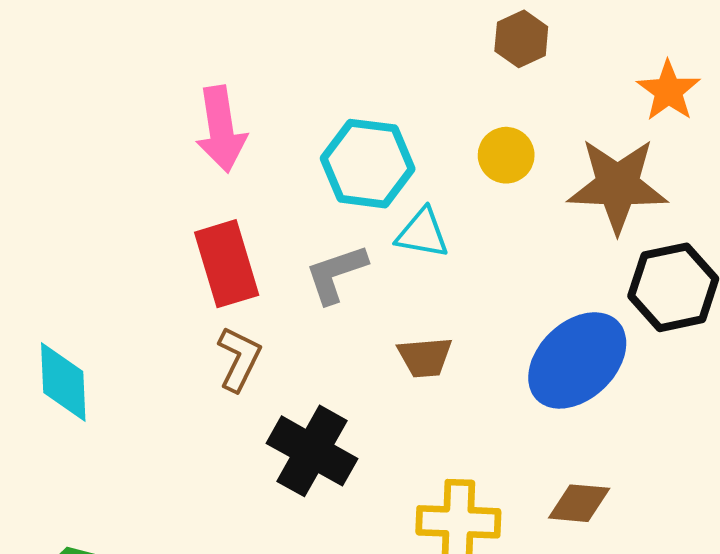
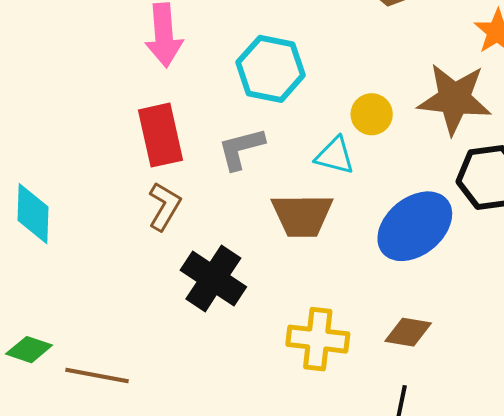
yellow circle: (506, 155) -> (372, 114), moved
cyan triangle: (422, 233) -> (335, 156), moved
brown trapezoid: (425, 357) -> (302, 215), size x1.5

